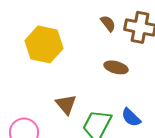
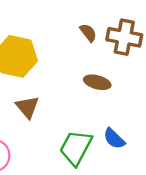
brown triangle: (66, 104) -> (27, 107), moved

